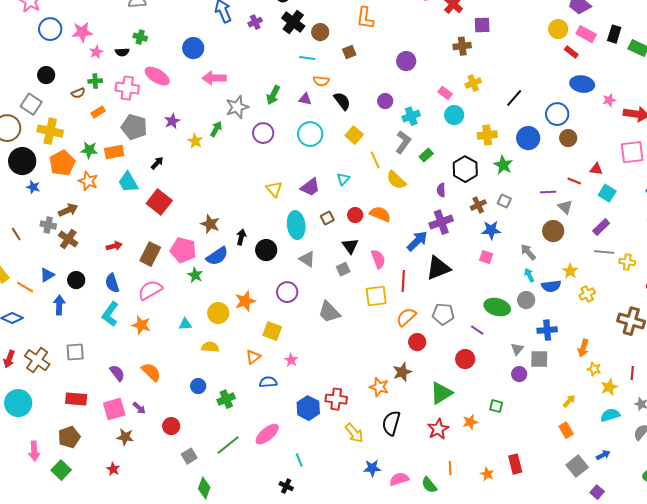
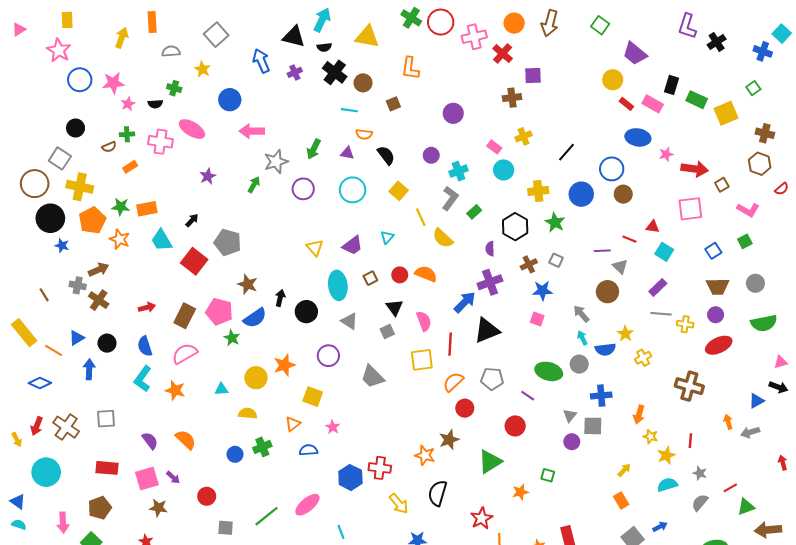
pink rectangle: (586, 34) -> (653, 104), moved
gray pentagon: (134, 127) -> (228, 242), moved
yellow star: (195, 141) -> (202, 69), moved
green cross: (226, 399) -> (262, 447), moved
red star: (438, 429) -> (482, 518), moved
gray square: (189, 456) -> (226, 528), turned 35

